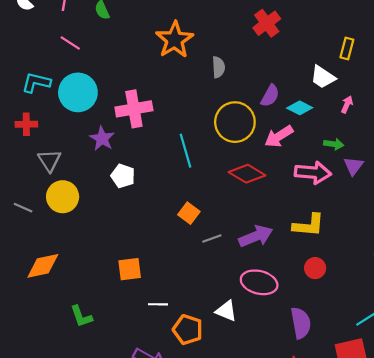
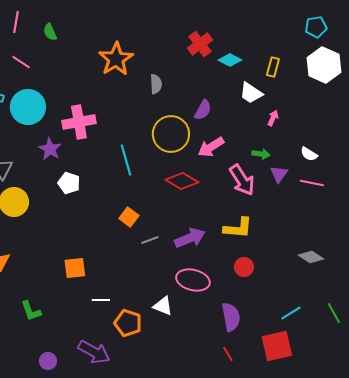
cyan diamond: (300, 108) -> (230, 60), moved
pink arrow: (313, 173) -> (242, 180), turned 52

